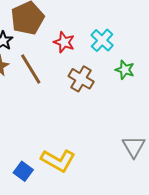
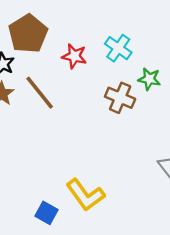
brown cross: (81, 79) -> (120, 98), moved
yellow L-shape: (58, 160) -> (85, 195), turned 32

